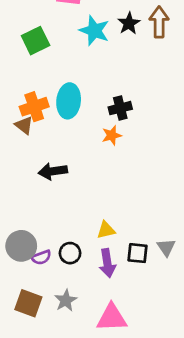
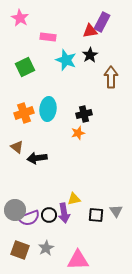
brown arrow: (159, 22) -> (111, 77), moved
brown triangle: (24, 125) -> (17, 147), moved
purple semicircle: (41, 257) -> (29, 218), size x1.5
purple arrow: (107, 263) -> (64, 213), moved

